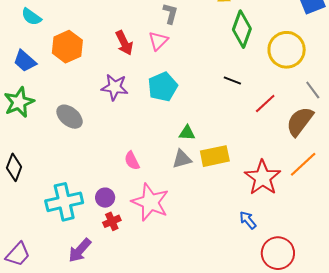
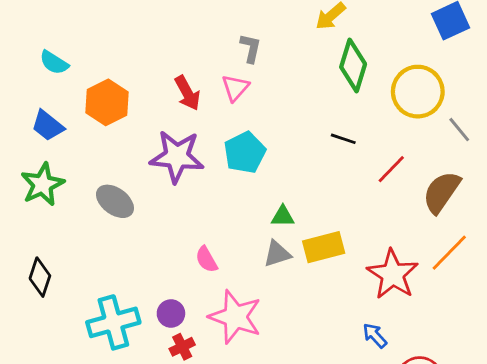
purple star: (115, 87) -> (177, 157), size x1.4
gray line: (313, 90) -> (459, 130), moved

